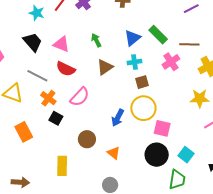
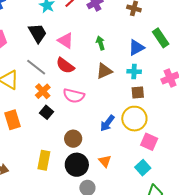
green rectangle: (158, 35) -> (161, 38), moved
pink semicircle: (80, 97) -> (74, 96), turned 50
orange triangle: (114, 153) -> (105, 161), moved
black circle: (157, 155) -> (77, 165), moved
cyan square: (186, 155) -> (143, 168), moved

